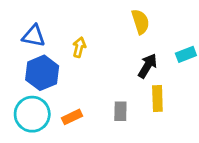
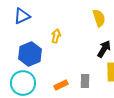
blue triangle: (34, 36) -> (22, 16), moved, turned -36
orange rectangle: (72, 117) -> (61, 85), moved

